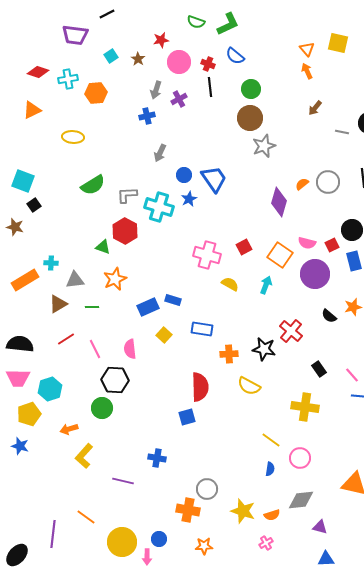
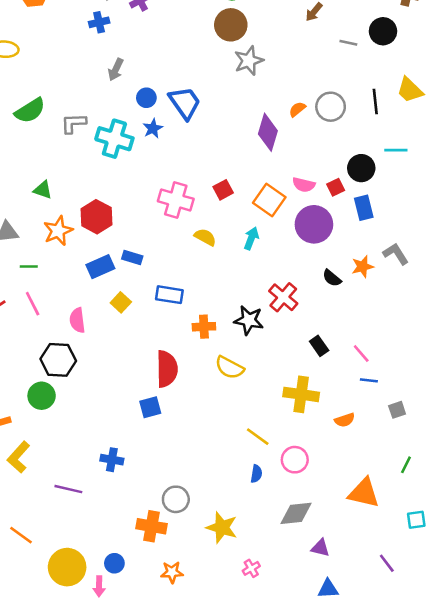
red hexagon: (125, 231) -> (97, 217), moved
pink line: (95, 349) -> (33, 304), moved
orange semicircle: (272, 515) -> (345, 420), moved

